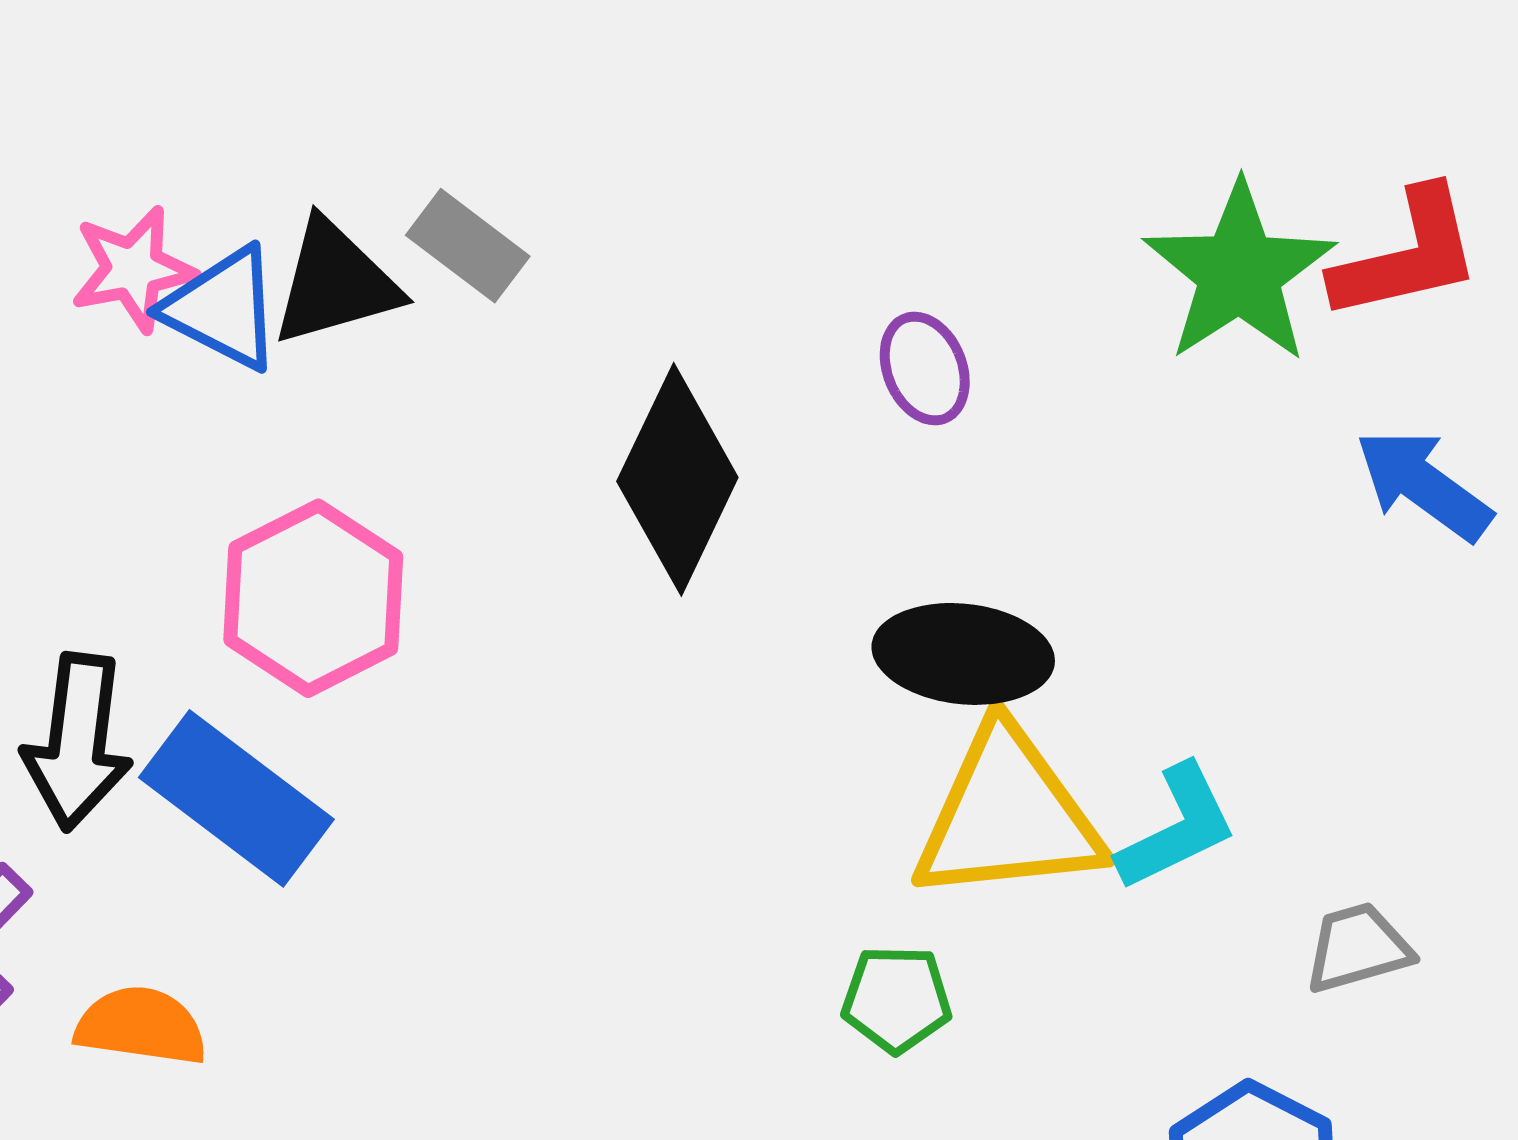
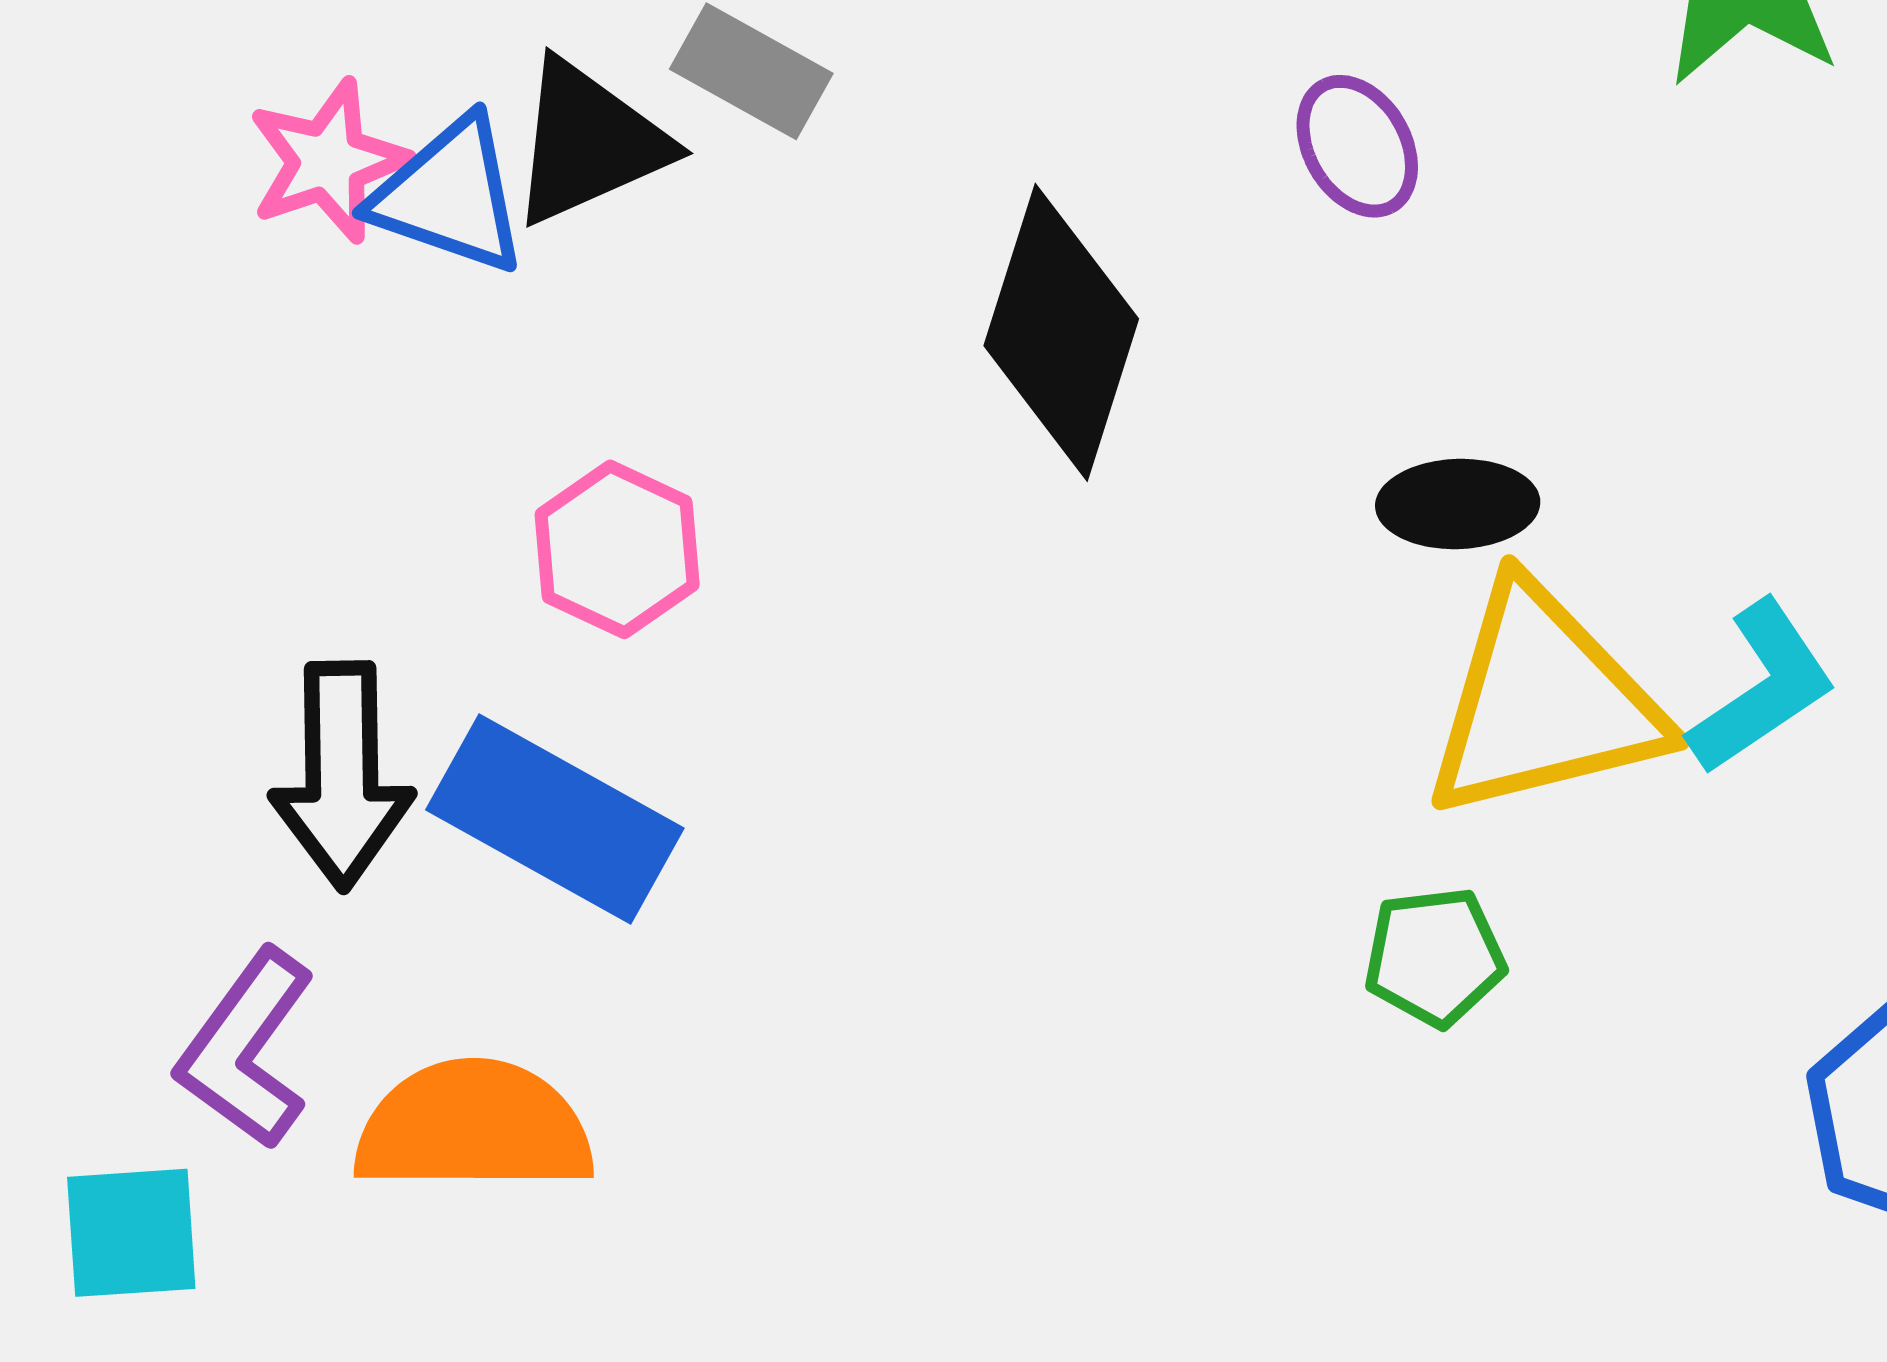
pink hexagon: (313, 598) -> (617, 549), size x0.7
black ellipse: (963, 654) -> (1458, 504), size x0.7
orange semicircle: (141, 1026) -> (474, 1127), size x1.4

